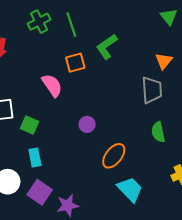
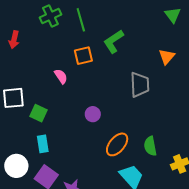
pink semicircle: (52, 85) -> (61, 76), size x0.7
gray trapezoid: (152, 90) -> (140, 85), moved
green semicircle: (158, 132) -> (150, 146), moved

